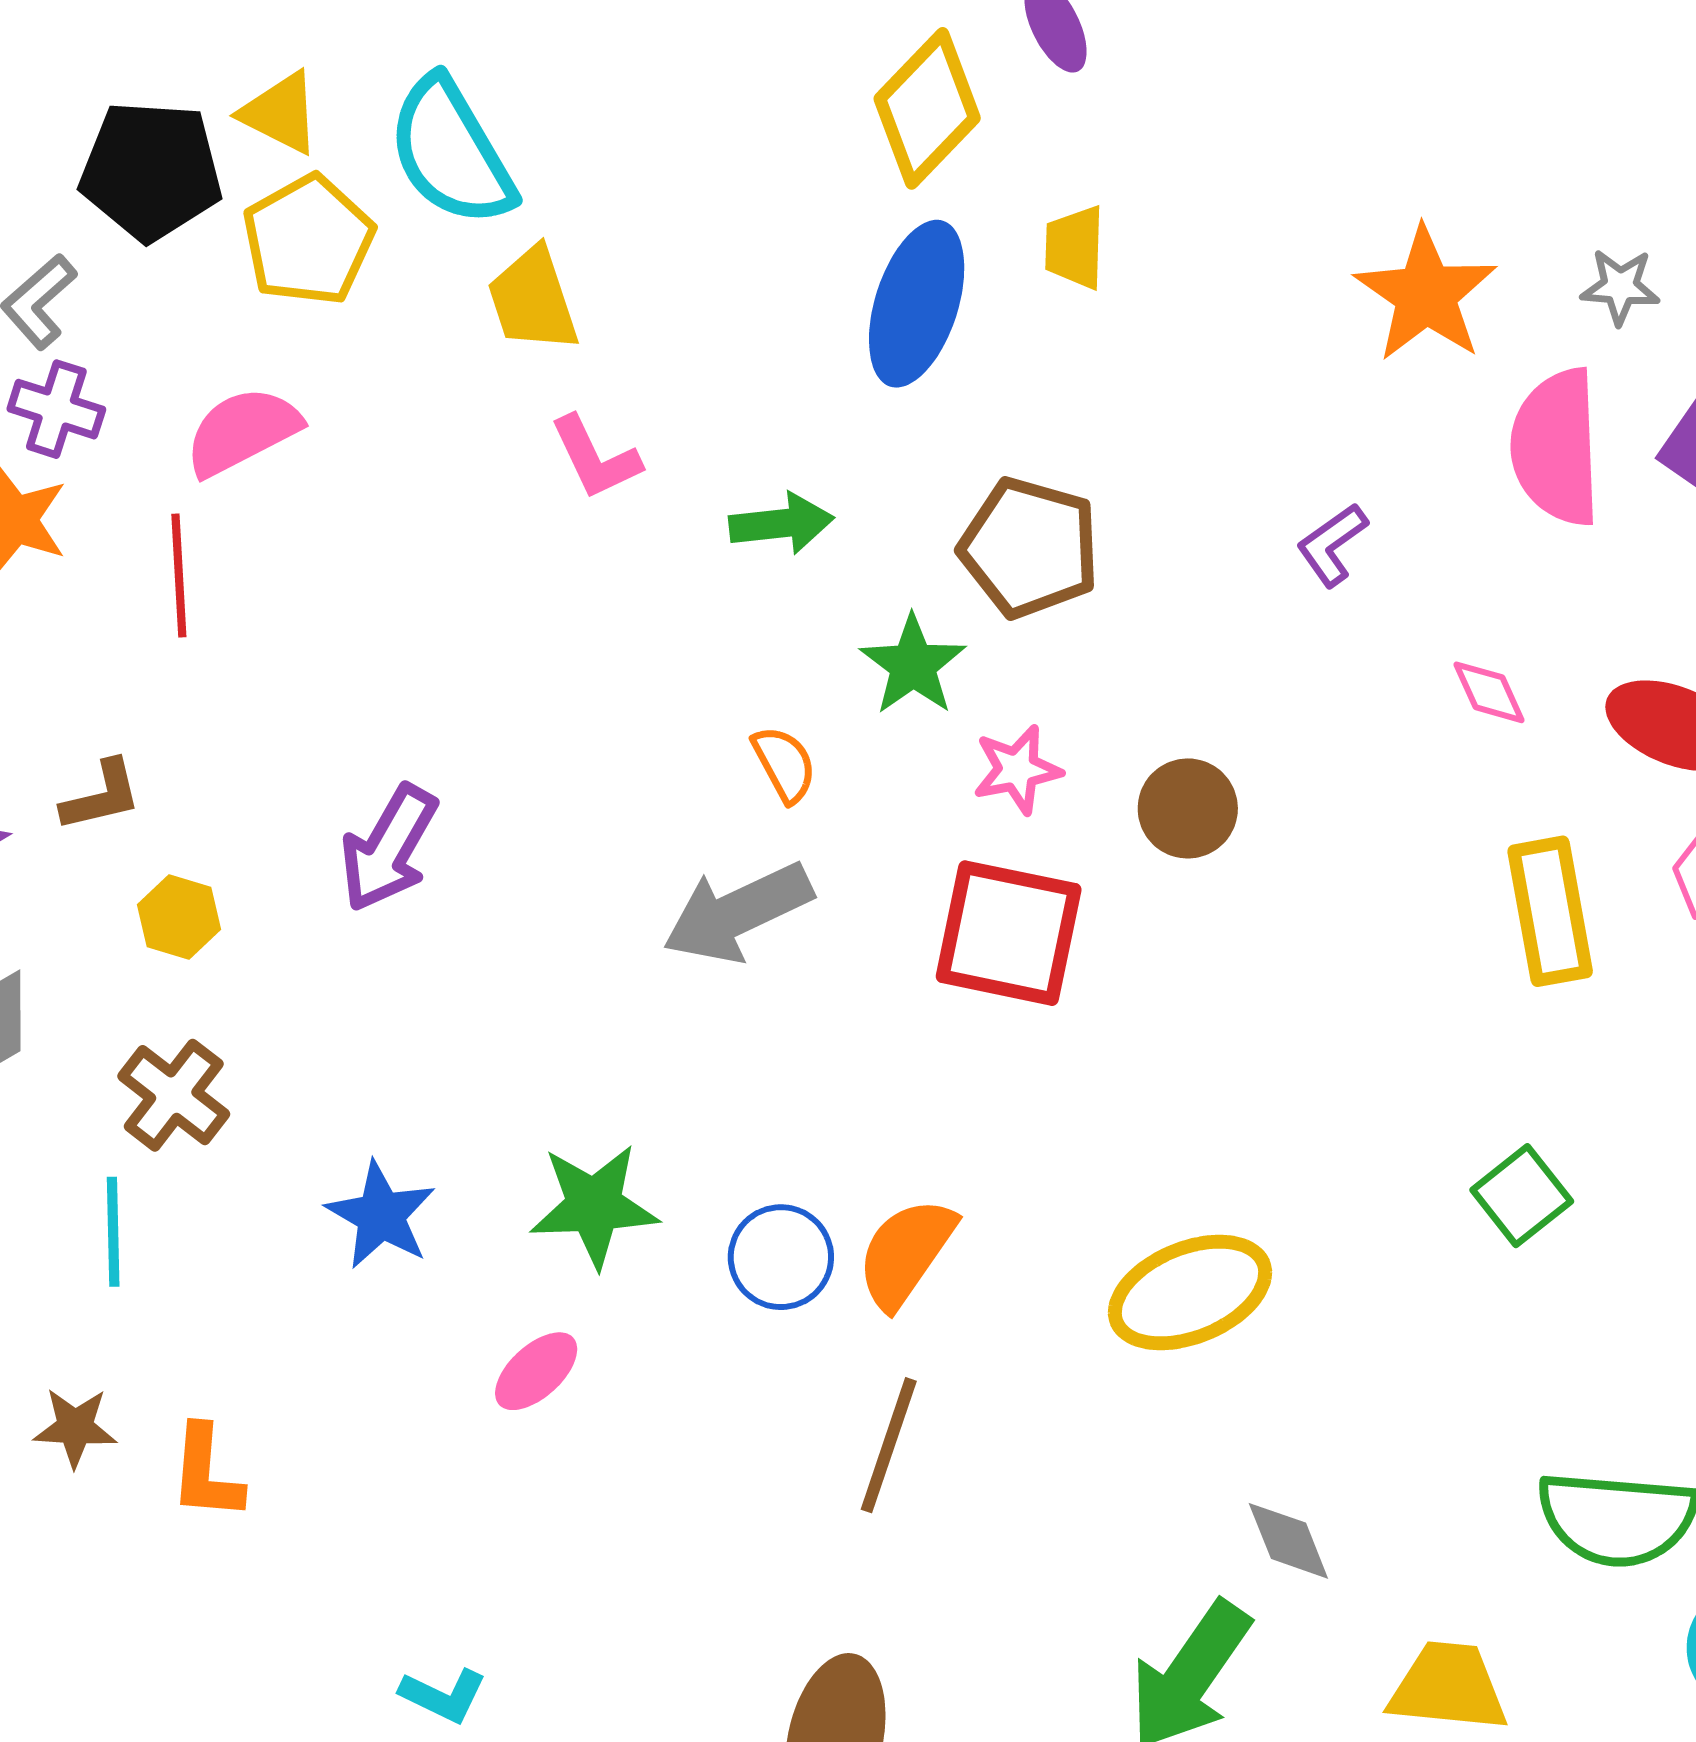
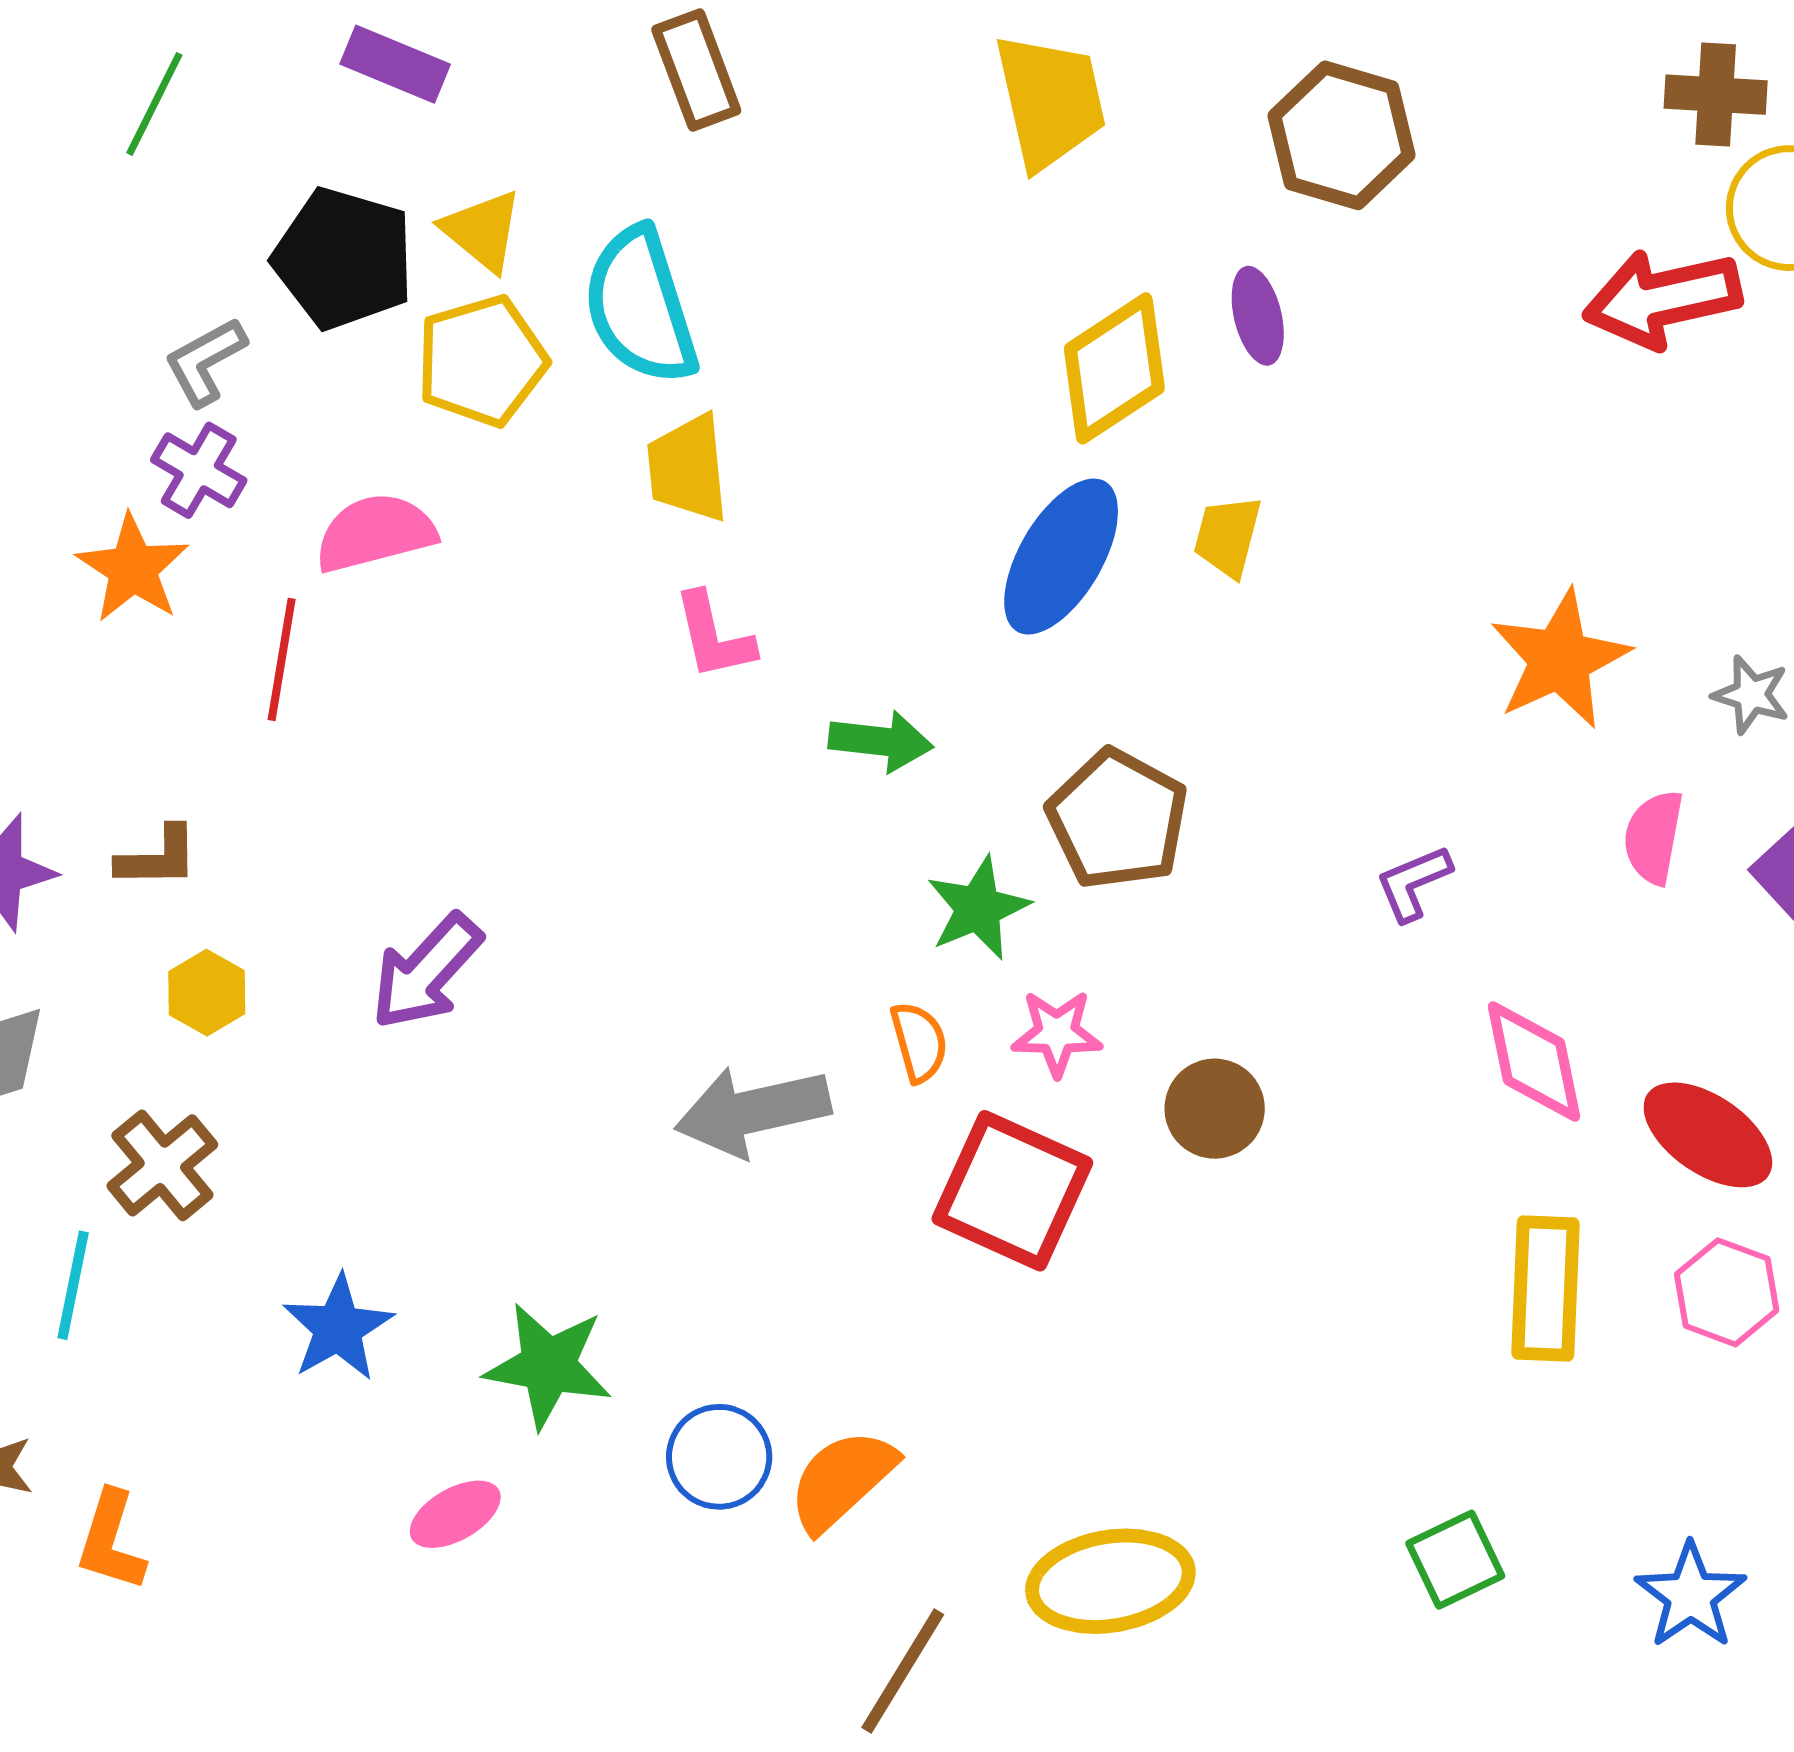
pink semicircle: (1556, 447) -> (1653, 837), size x0.6
pink diamond: (1489, 692) -> (1534, 1061), size x1.6
orange semicircle: (784, 764) -> (919, 1042), moved
brown line: (889, 1445) -> (903, 1671), moved

